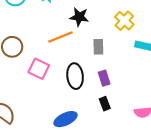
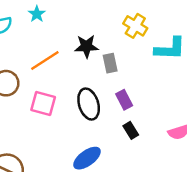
black star: (79, 17) -> (86, 46), moved
orange line: (61, 37) -> (45, 60), moved

